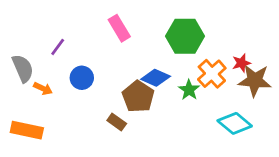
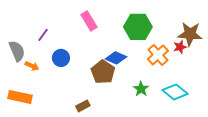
brown star: (255, 80) -> (190, 34), moved
green star: (189, 90) -> (141, 89), moved
brown rectangle: (117, 122) -> (83, 106), moved, turned -64

